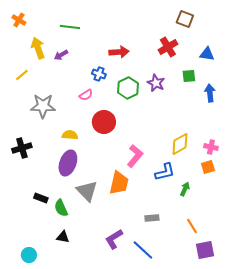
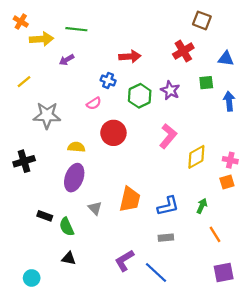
yellow arrow: (38, 48) -> (41, 39), moved, turned 105
pink L-shape: (135, 156) -> (168, 136), moved
blue L-shape: (165, 172) -> (168, 206), moved
gray triangle: (87, 191) -> (95, 208), size x0.6
orange line: (192, 226) -> (215, 234), moved

